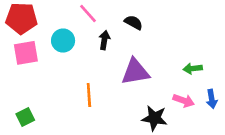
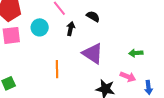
purple triangle: (135, 72) -> (93, 53), turned 40
blue arrow: (212, 99) -> (148, 87), moved

